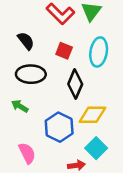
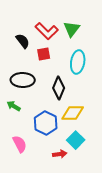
black semicircle: (26, 41) -> (23, 41), moved
red square: (64, 51) -> (44, 54), moved, turned -32

